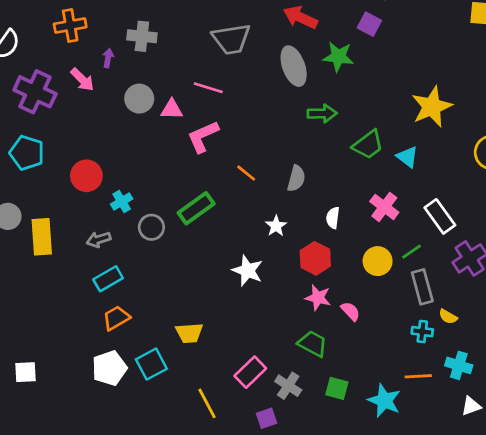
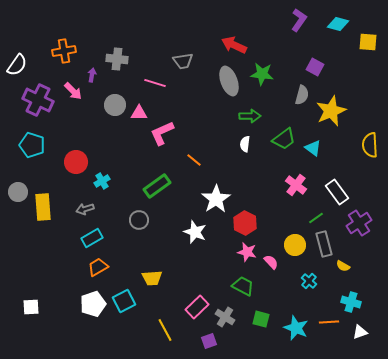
purple square: (369, 24) -> (315, 67), moved
gray trapezoid: (231, 39) -> (183, 61), size x0.7
pink line: (208, 88) -> (155, 83), moved
gray semicircle: (296, 178) -> (302, 95), moved
white semicircle: (333, 218) -> (245, 144), moved
white star: (276, 226) -> (216, 199), size x1.8
gray circle: (151, 227) -> (139, 220), moved
yellow circle: (378, 261) -> (295, 245), moved
cyan cross: (422, 332) -> (309, 281), moved, turned 35
orange line: (418, 376) -> (329, 322), moved

